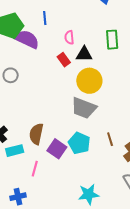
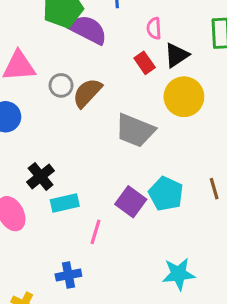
black triangle: (84, 54) -> (177, 55), turned -36
gray trapezoid: (84, 108) -> (135, 130), moved
brown semicircle: (36, 134) -> (87, 93), moved, turned 30

